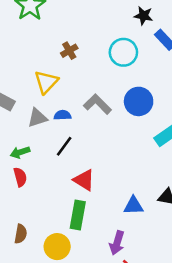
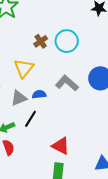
cyan circle: (123, 52) -> (67, 41), moved
black line: (64, 146) -> (30, 119), moved

